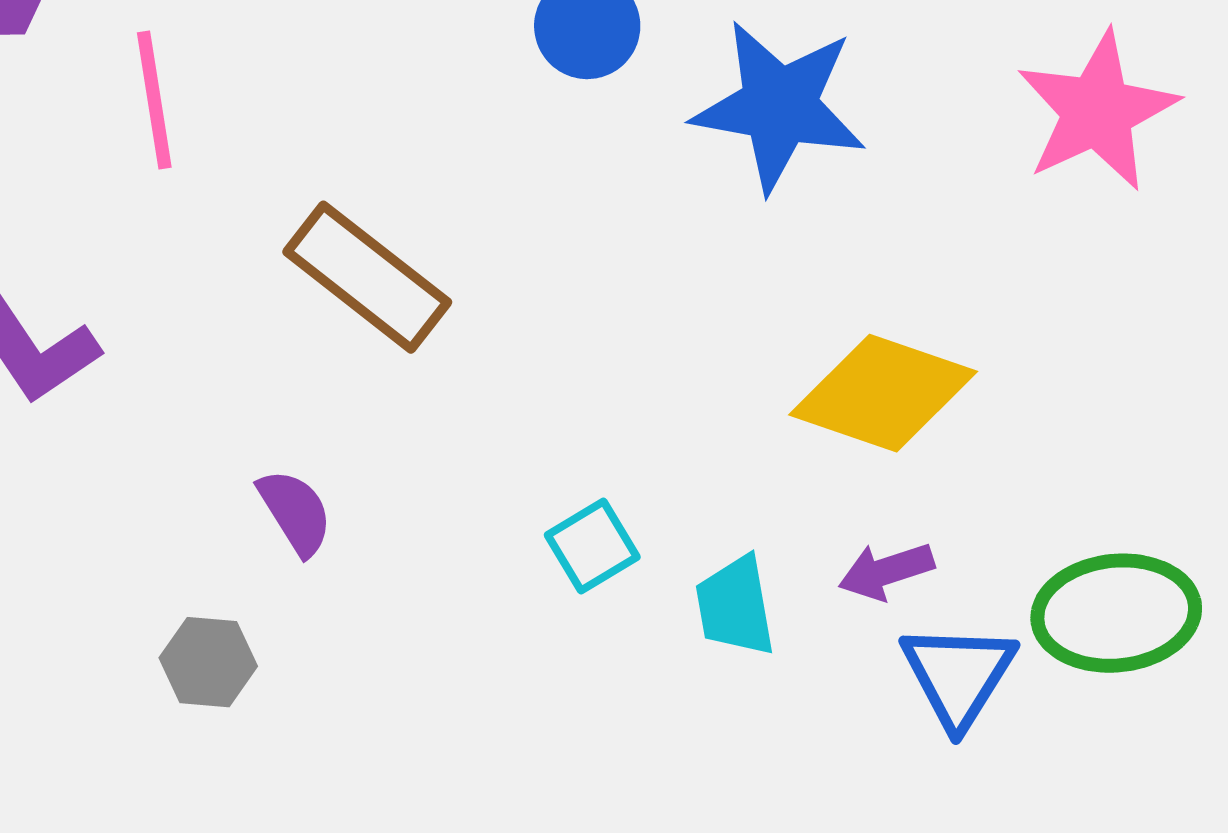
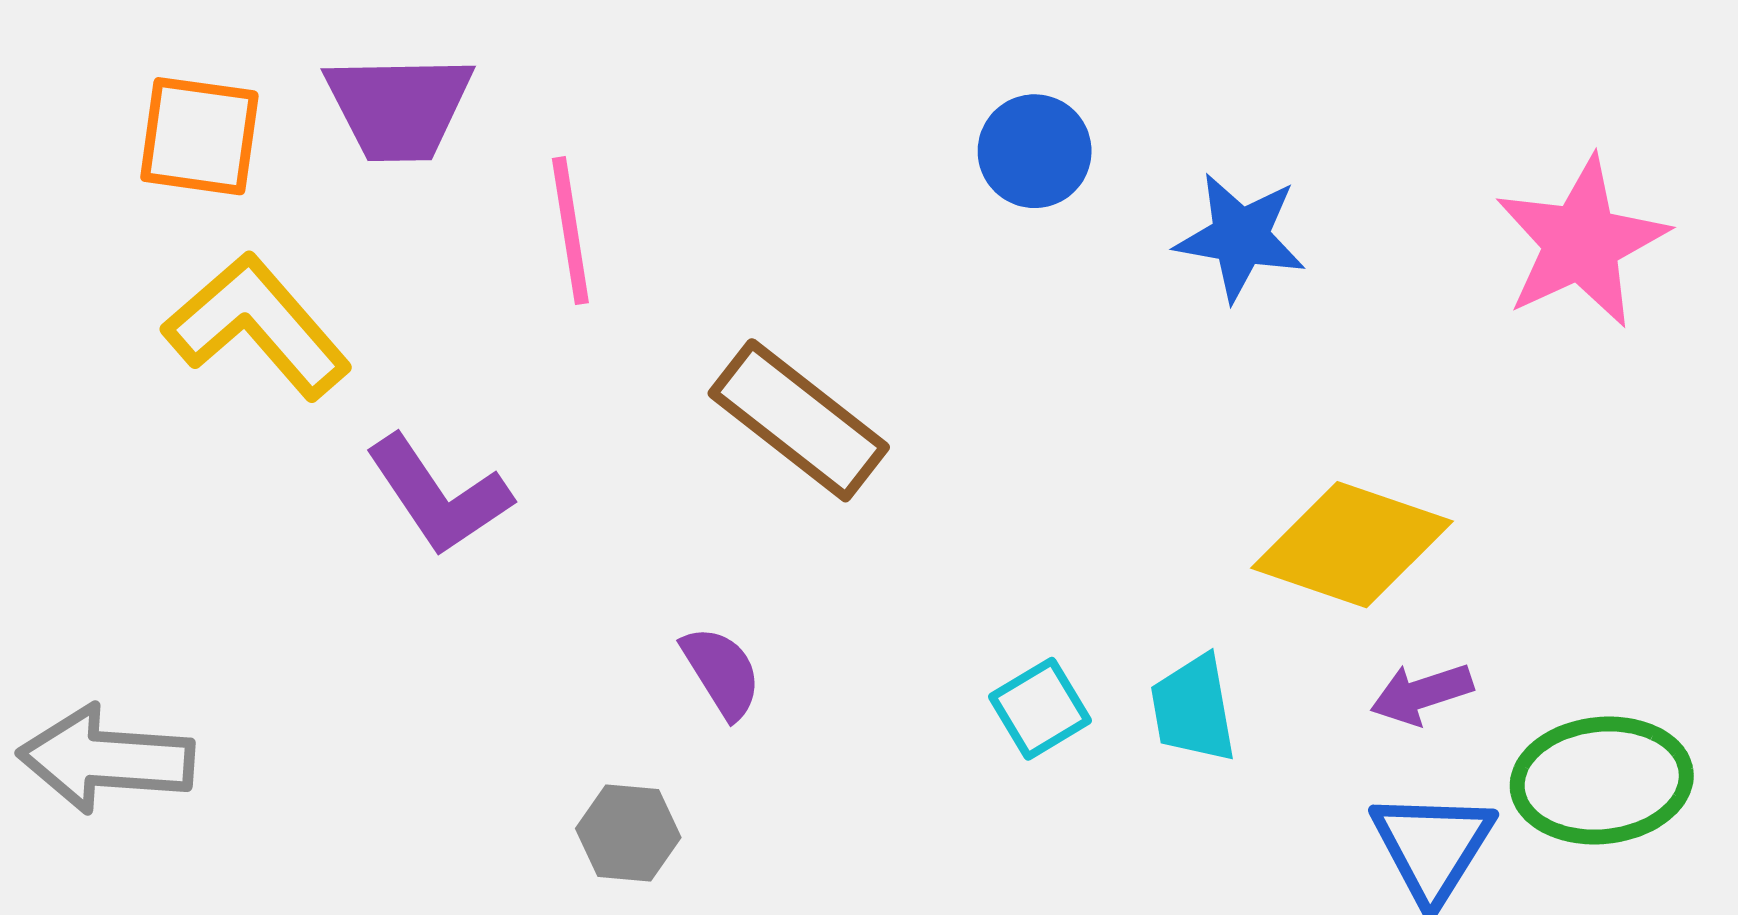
blue star: (779, 106) -> (1240, 237), size x0.7
purple arrow: (886, 571) -> (1422, 694), moved
cyan trapezoid: (735, 606) -> (1193, 709), moved

